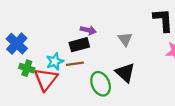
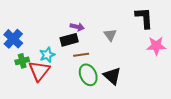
brown line: (75, 64) -> (81, 55), moved
green cross: (27, 68) -> (22, 61), turned -32
black triangle: (125, 73) -> (112, 76), moved

